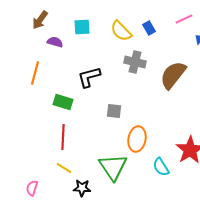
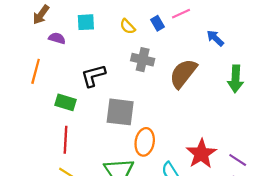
pink line: (184, 19) -> (181, 14), moved
yellow semicircle: (121, 31) -> (128, 26), size x0.7
gray square: (114, 111) -> (120, 112), size x1.8

